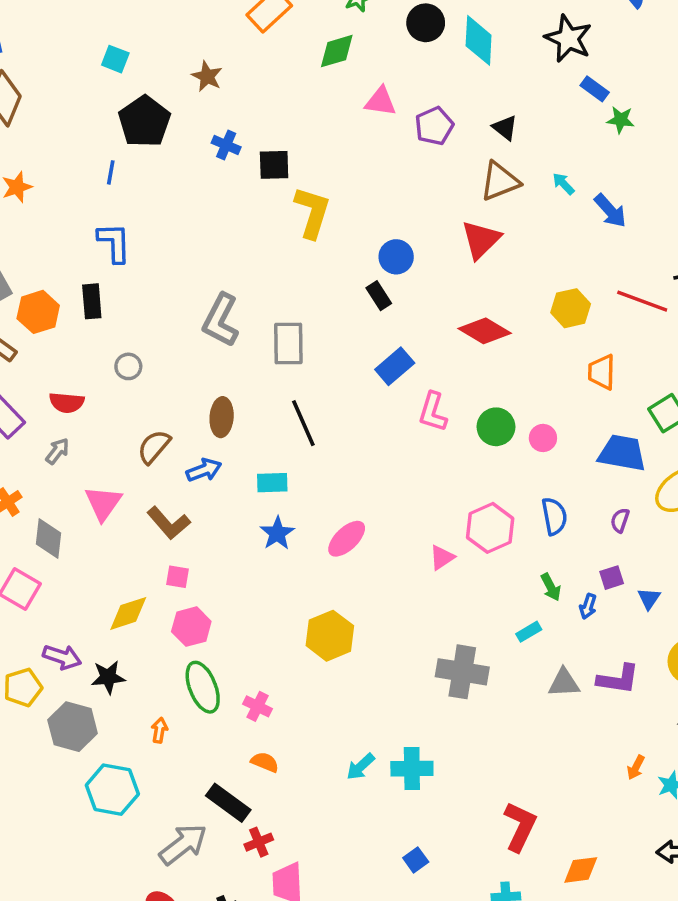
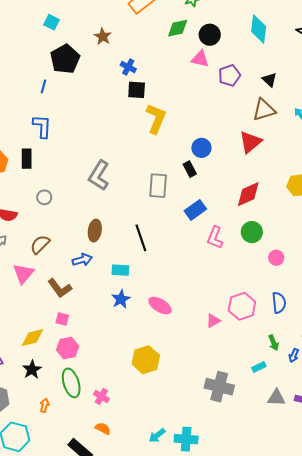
black circle: (426, 23) -> (210, 35), moved
blue cross: (226, 145) -> (128, 67), moved
red diamond: (485, 331) -> (248, 194), turned -60
gray rectangle: (288, 343) -> (158, 186), moved
green circle: (496, 427) -> (252, 232), moved
brown semicircle: (154, 447) -> (40, 244), moved
pink ellipse: (347, 539) -> (160, 306), turned 70
black star: (108, 677) -> (32, 370), moved, turned -30

